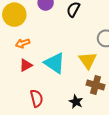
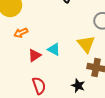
cyan triangle: (55, 63) -> (54, 49), size x0.6
red triangle: (26, 65) -> (35, 55), moved

